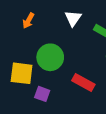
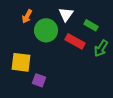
green circle: (50, 57) -> (46, 30), moved
red rectangle: (83, 82) -> (75, 41), moved

